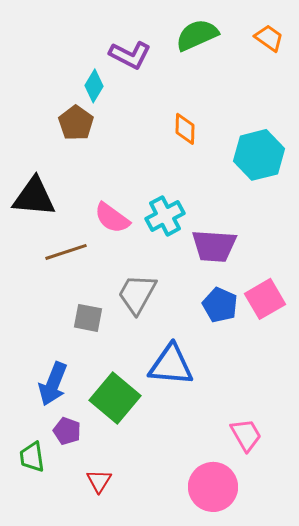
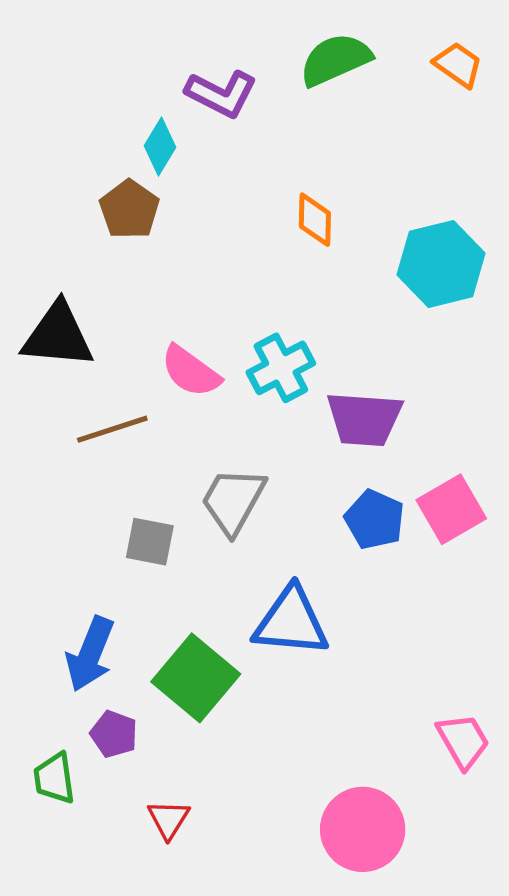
pink trapezoid: (246, 435) -> (463, 741), moved

